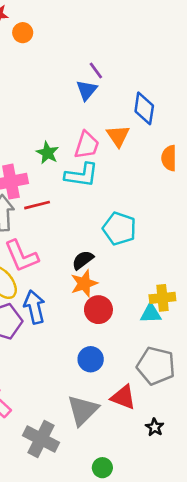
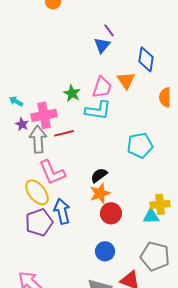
cyan pentagon: (119, 229) -> (140, 145), moved, turned -30

